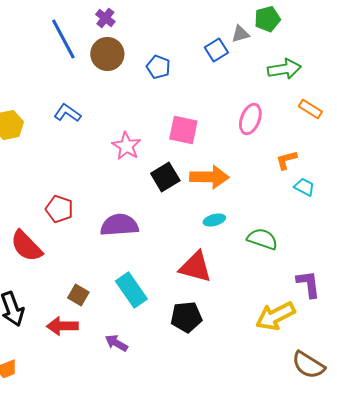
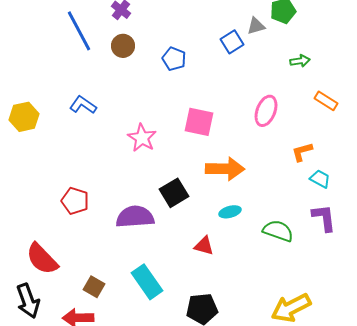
brown circle: (107, 54) -> (123, 46), size x0.7
green arrow: (284, 69) -> (300, 61), size x0.6
black square: (165, 177) -> (174, 193), moved
red semicircle: (26, 246) -> (42, 259), moved
red triangle: (195, 267) -> (204, 246), moved, size x0.6
purple L-shape: (308, 284) -> (324, 218), moved

